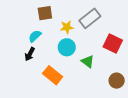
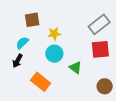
gray rectangle: (90, 18) -> (99, 24), moved
red square: (113, 44) -> (100, 49), turned -30

